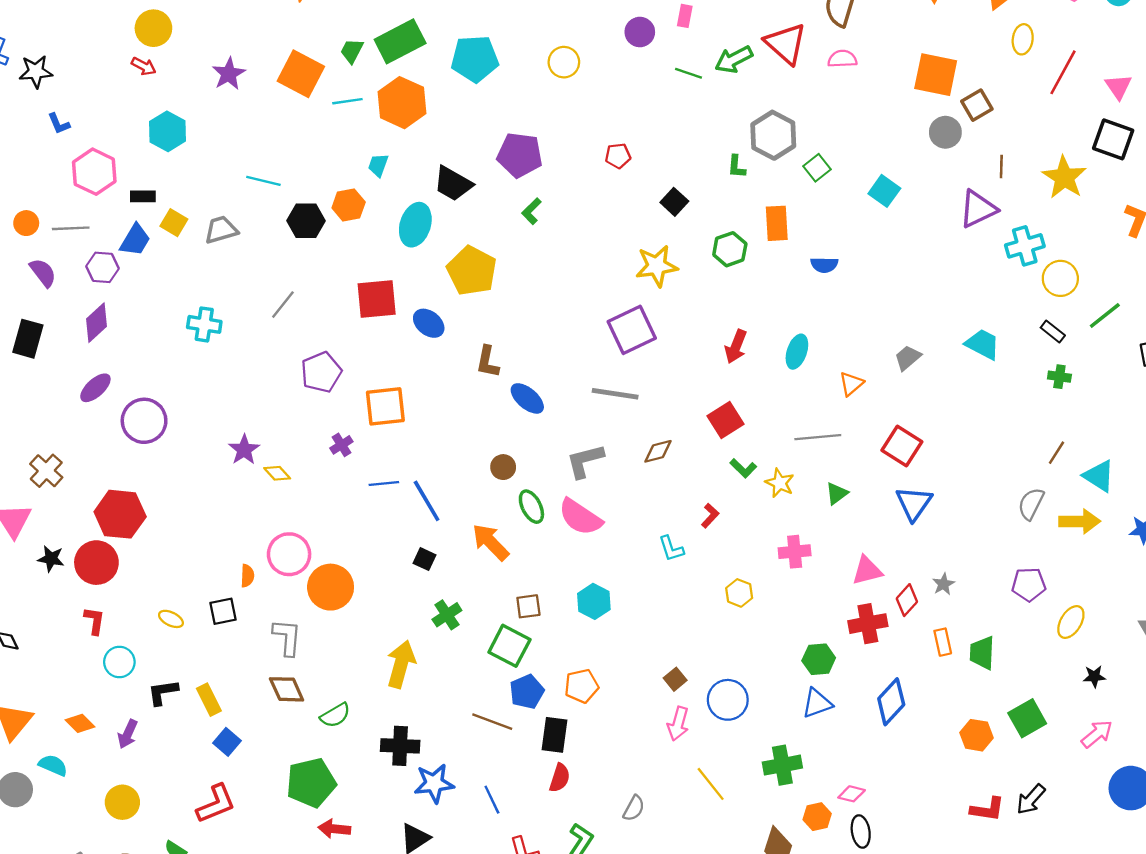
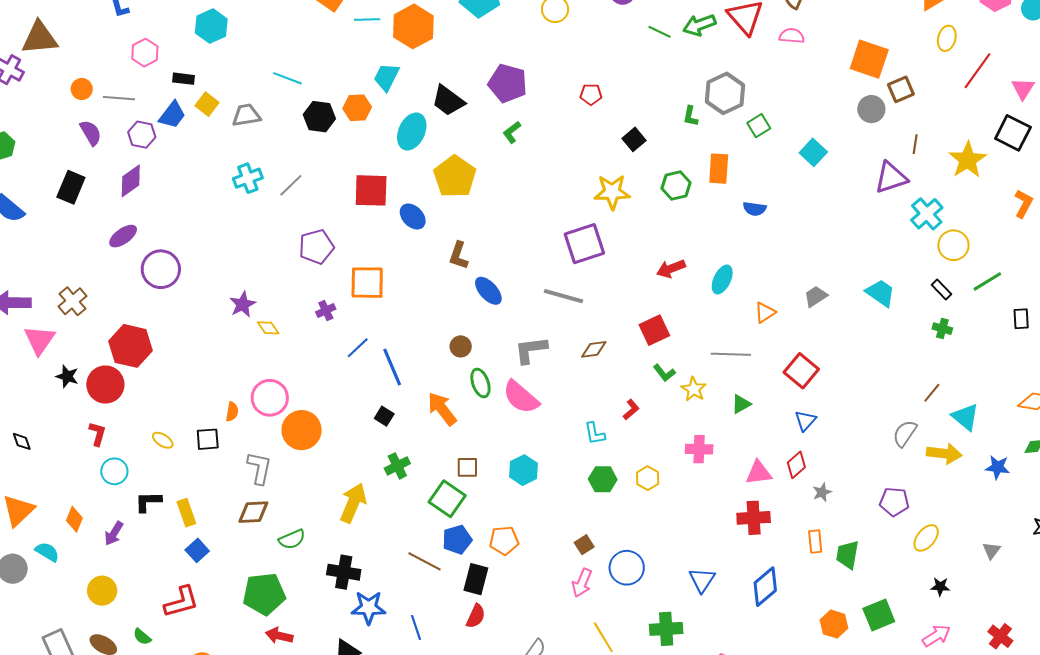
cyan trapezoid: (378, 165) -> (387, 77), size x1.4
pink hexagon: (94, 172) -> (145, 53), size x0.7
cyan cross: (1025, 246) -> (927, 214), turned -32
cyan cross: (204, 324) -> (248, 178), moved, turned -36
red arrow: (736, 346) -> (671, 269), turned 40
blue line: (384, 483) -> (358, 348), turned -45
blue triangle: (914, 503) -> (805, 421), size x0.7
red diamond: (907, 600) -> (796, 465), moved
green hexagon: (819, 659) -> (603, 479), moved
brown diamond: (287, 689) -> (253, 512), turned -76
blue triangle: (817, 703) -> (702, 580), turned -44
orange diamond: (80, 723) -> (74, 519), turned 60

